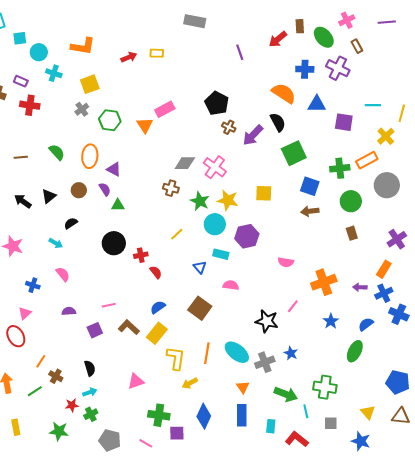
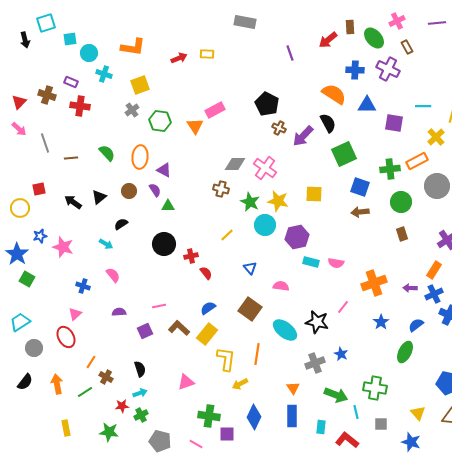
cyan rectangle: (221, 254) -> (311, 262), moved
cyan ellipse: (237, 352) -> (285, 330), moved

